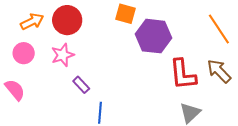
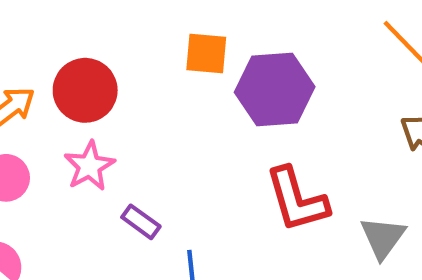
red L-shape: (183, 74) -> (297, 200), moved

